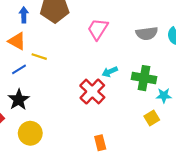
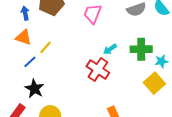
yellow line: (39, 57) -> (46, 47), turned -56
yellow square: (152, 118) -> (154, 83), size x1.5

